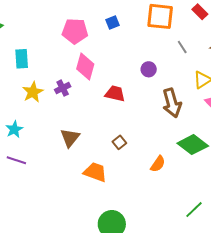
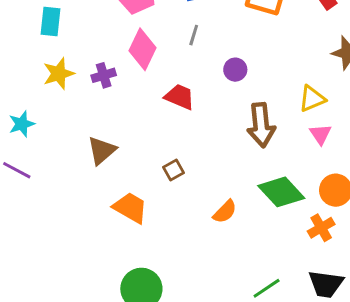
gray line: (182, 47) -> (194, 35), moved, turned 40

